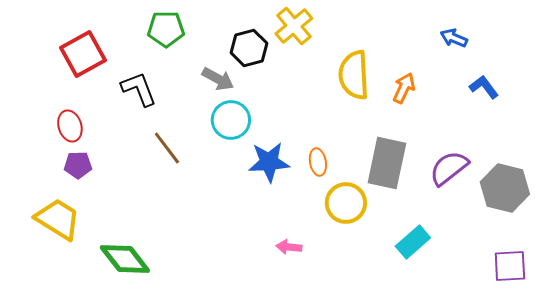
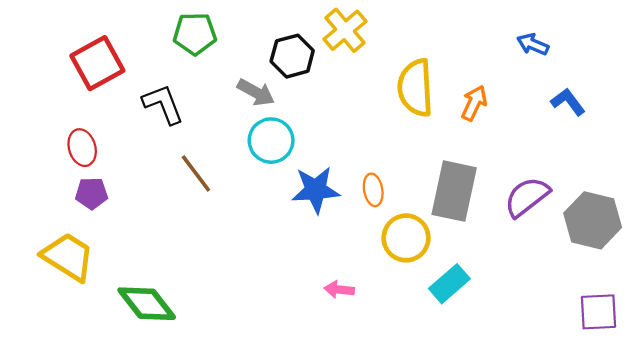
cyan rectangle: (413, 242) -> (449, 284), moved

